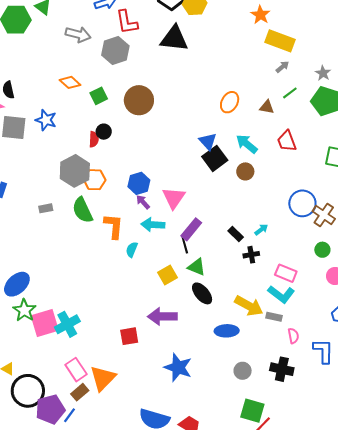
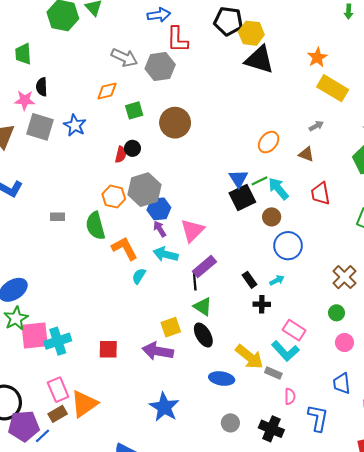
gray arrow: (78, 34) -> (124, 58), moved
black triangle: (174, 38) -> (259, 60), moved
gray arrow: (282, 67) -> (316, 126), moved
orange diamond: (70, 82) -> (107, 91), turned -65
green line: (290, 93) -> (260, 181), moved
gray hexagon: (75, 171) -> (144, 190), moved
blue circle: (302, 203) -> (288, 246), moved
orange L-shape: (114, 226) -> (125, 248), turned -44
yellow square: (167, 275) -> (171, 327), moved
red square: (129, 336) -> (108, 349), moved

